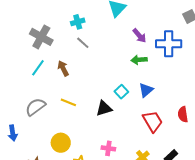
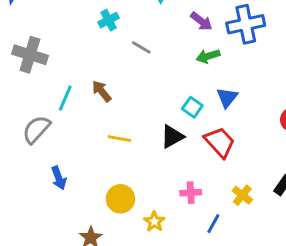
gray cross: (41, 37) -> (30, 55), moved
gray line: (83, 43) -> (141, 47), moved
gray semicircle: (35, 107) -> (36, 129), moved
red trapezoid: (153, 121) -> (220, 142), moved
blue arrow: (13, 133) -> (59, 178), moved

